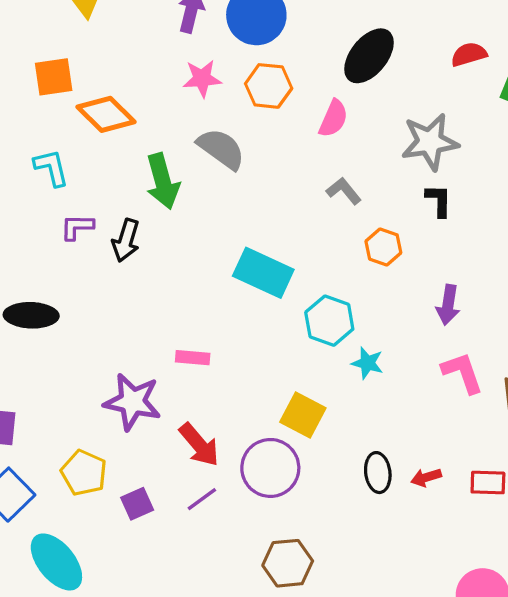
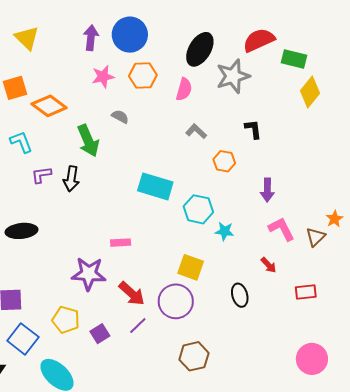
red semicircle: (469, 54) -> (259, 40), size x1.5
gray star: (430, 142) -> (233, 76), moved
gray semicircle: (221, 149) -> (120, 117), size x0.6
red arrow: (426, 477) -> (269, 265), moved, turned -108

